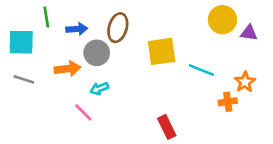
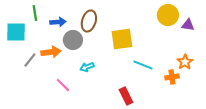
cyan line: (201, 70) -> (143, 65), moved
gray line: (24, 79) -> (30, 60), moved, turned -70
cyan arrow: (99, 89) -> (87, 67), moved

